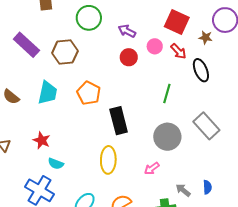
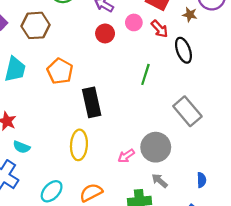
gray circle: (167, 137) -> (156, 147), moved
blue semicircle: (207, 187) -> (201, 180), moved

